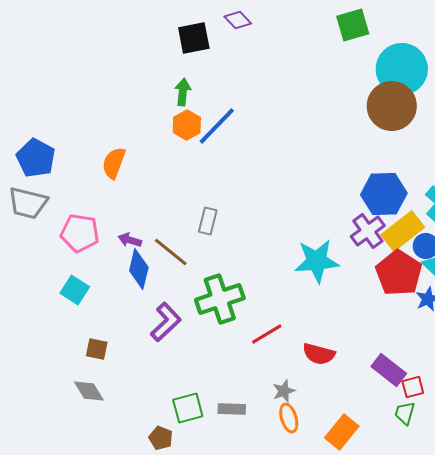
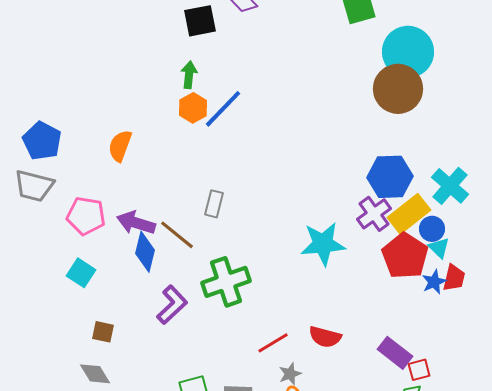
purple arrow: (130, 240) -> (136, 223), size x1.6
red line: (267, 334) -> (273, 343), moved

